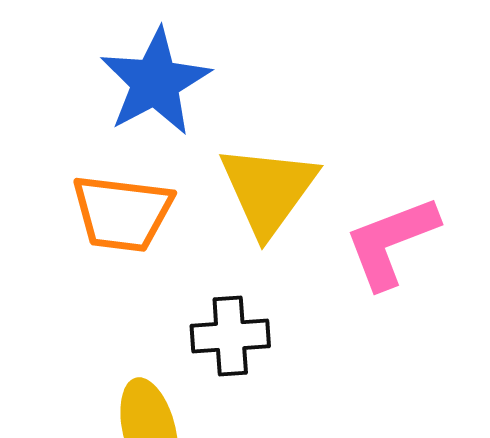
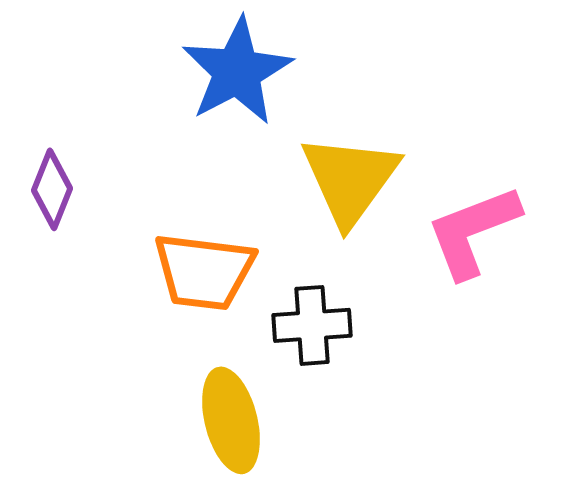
orange trapezoid: (122, 213) -> (204, 271), moved

